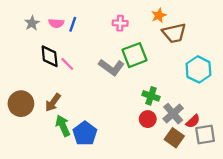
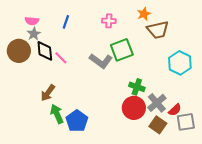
gray star: (32, 23) -> (34, 34), moved
pink semicircle: (56, 23) -> (32, 21), moved
brown circle: (21, 104) -> (19, 51), moved
red circle: (148, 119) -> (134, 108), size x1.5

